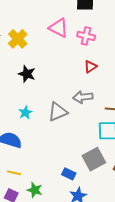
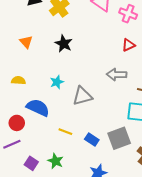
gray triangle: (58, 112) -> (82, 96), moved
yellow line: (14, 173) -> (65, 132), moved
blue rectangle: (69, 174) -> (92, 140), moved

